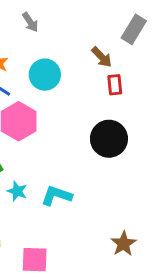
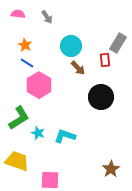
gray rectangle: (134, 29) -> (118, 43), moved
brown arrow: (102, 57) -> (78, 68), moved
cyan circle: (45, 75) -> (71, 46), moved

